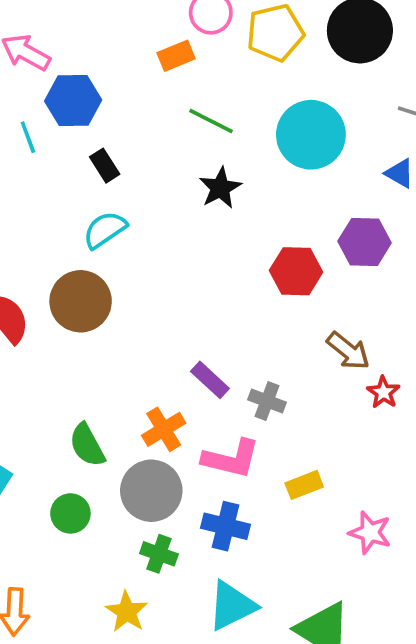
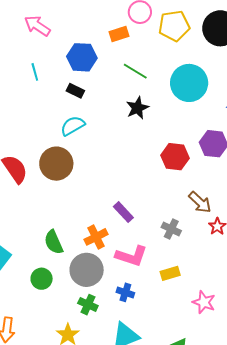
blue hexagon: (73, 101) -> (82, 57), moved
black rectangle: (105, 166) -> (75, 91), turned -36
gray cross: (267, 401) -> (171, 229), moved
blue cross: (225, 526) -> (125, 292), size x0.7

